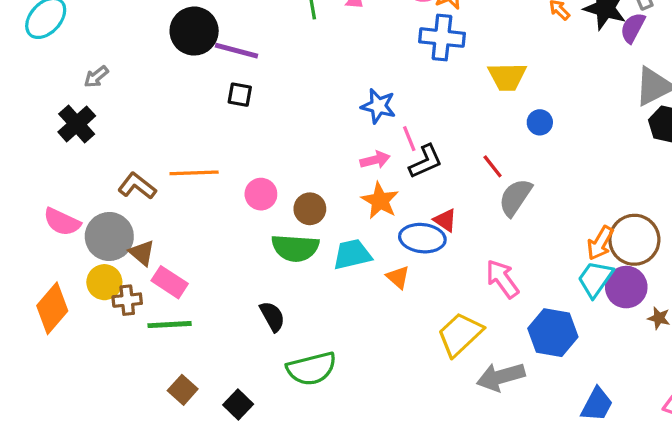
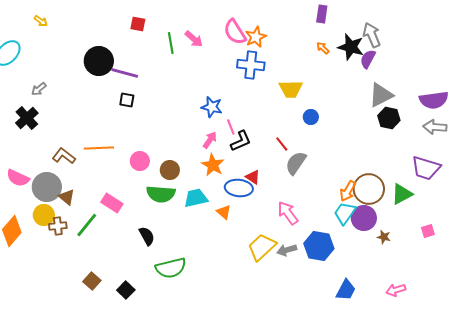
pink arrow: (375, 160) -> (210, 140), turned -42
pink rectangle: (170, 282) -> (112, 203), moved
green line: (170, 325) -> (87, 225), moved, turned -48
gray arrow: (501, 377) -> (287, 250), moved, size x0.7

